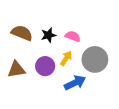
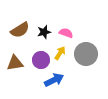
brown semicircle: (22, 33) -> (20, 30), turned 126
blue arrow: (75, 83) -> (54, 80), moved

